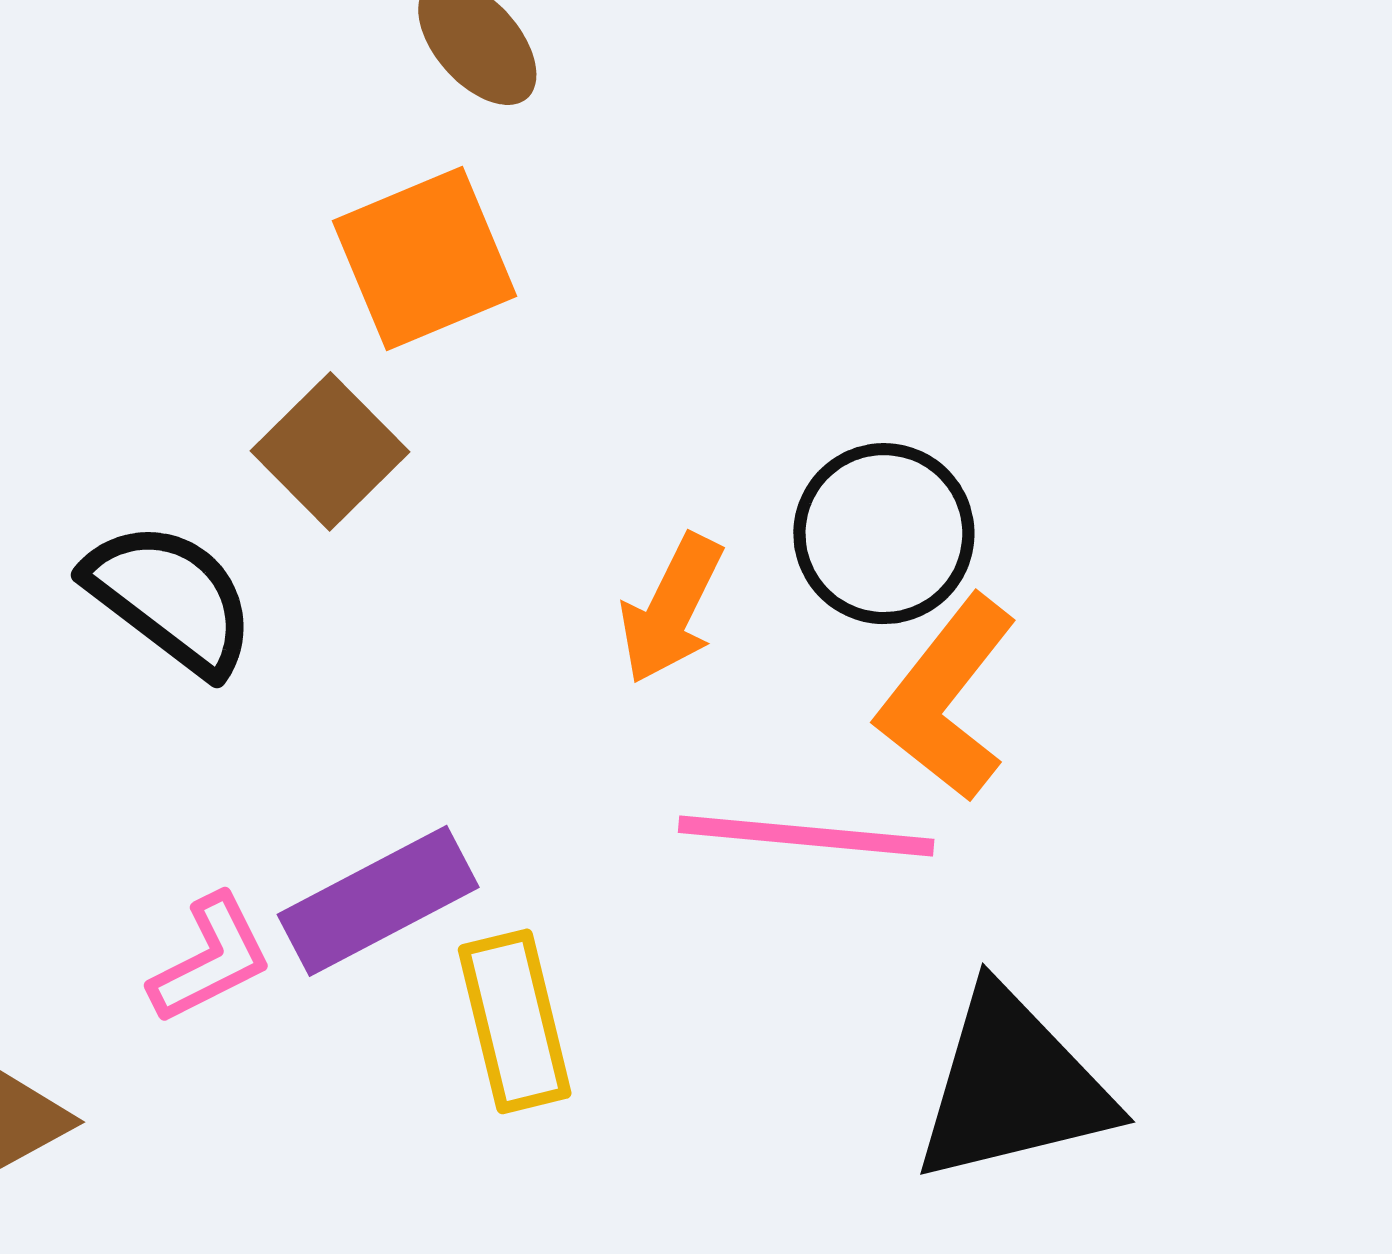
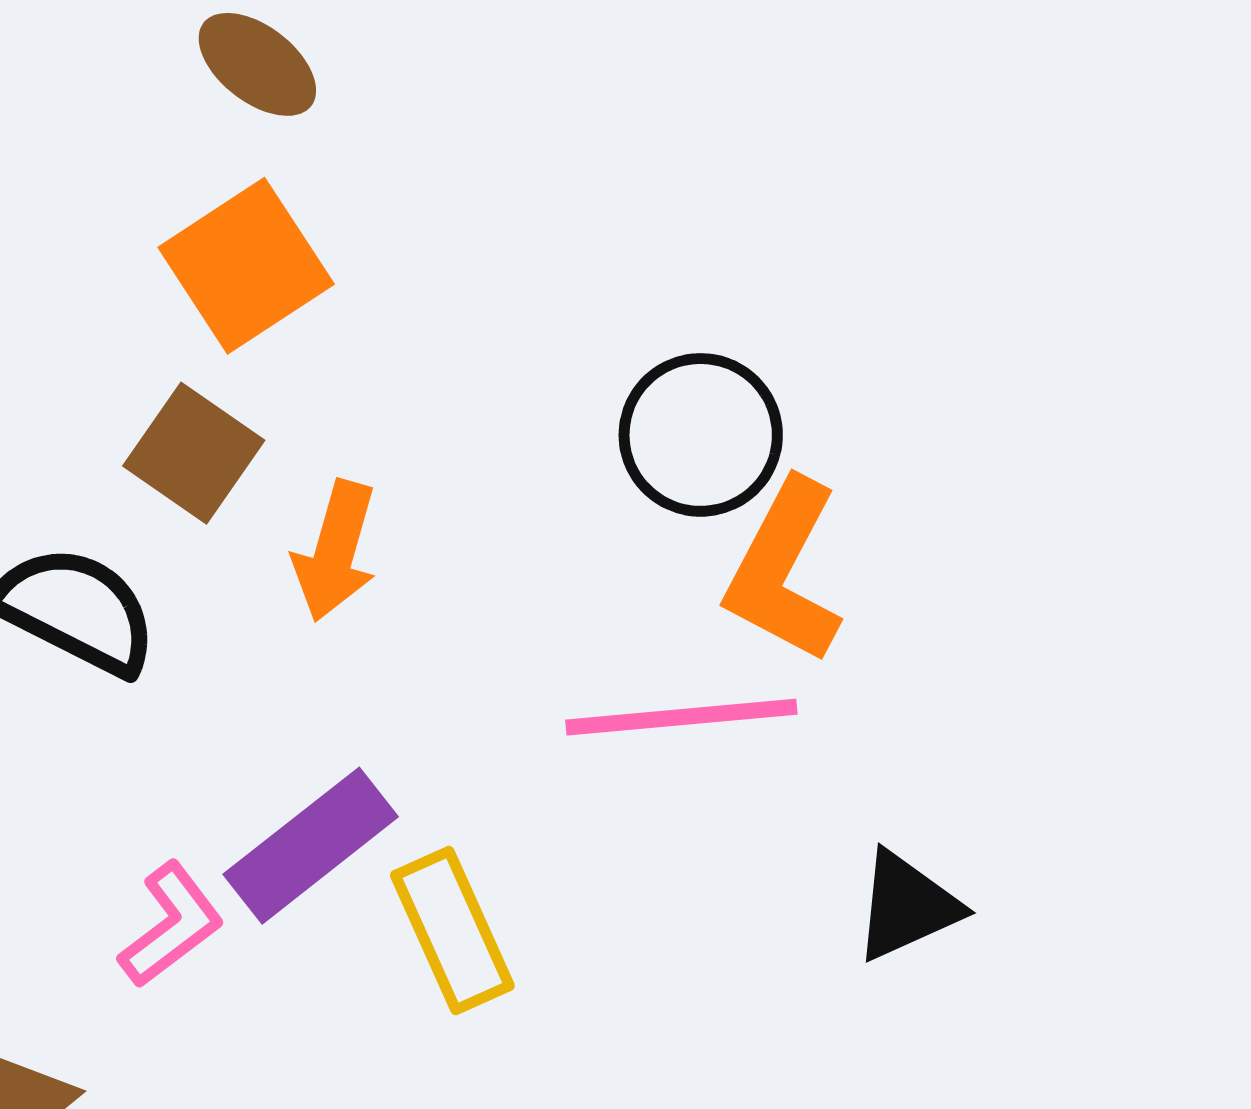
orange arrow: (671, 609) -> (335, 551), moved
black triangle: (1013, 1086) -> (907, 906), size x0.6

